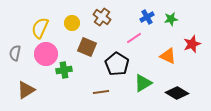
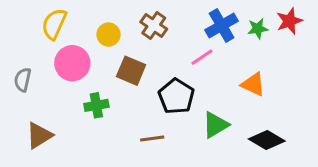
blue cross: (147, 17) -> (222, 25), size x1.5
yellow semicircle: (40, 28) -> (54, 24), moved
red star: (192, 44) -> (289, 21), moved
pink circle: (46, 54) -> (72, 63), moved

